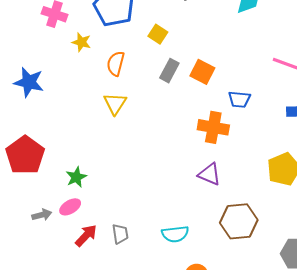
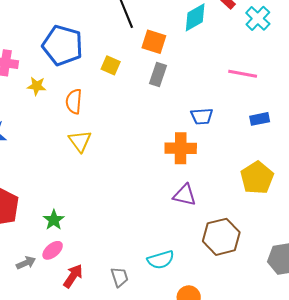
gray rectangle: (169, 71) -> (158, 75), moved
orange square: (202, 72) -> (154, 42), moved
gray trapezoid: (120, 234) -> (120, 277), moved

